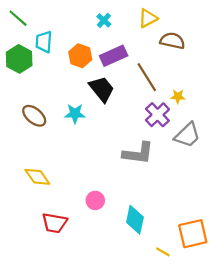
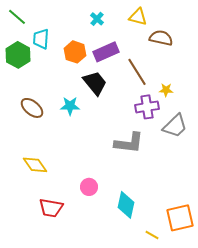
yellow triangle: (148, 18) -> (138, 17), turned 42
purple cross: (157, 115) -> (147, 107), turned 35

